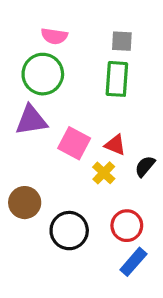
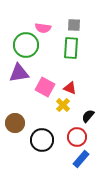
pink semicircle: (54, 36) -> (43, 28), moved
black semicircle: (145, 166) -> (88, 116), moved

